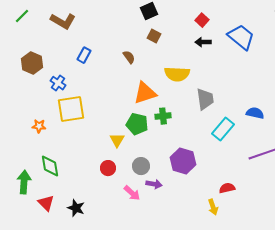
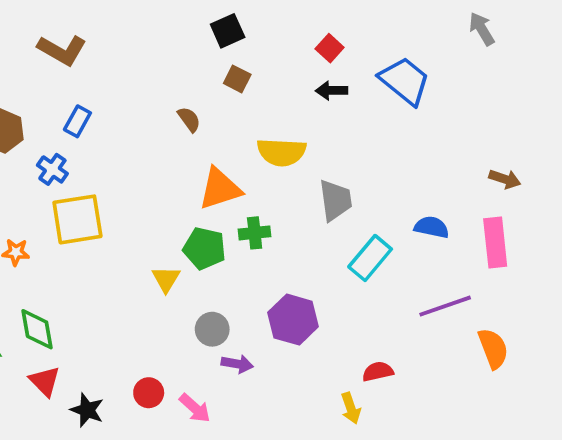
blue rectangle: (84, 55) -> (77, 121), moved
red circle: (108, 168) -> (149, 393), moved
pink arrow: (132, 193) -> (195, 408), moved
red triangle: (46, 203) -> (45, 381), moved

